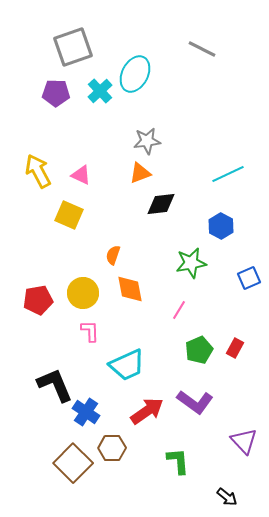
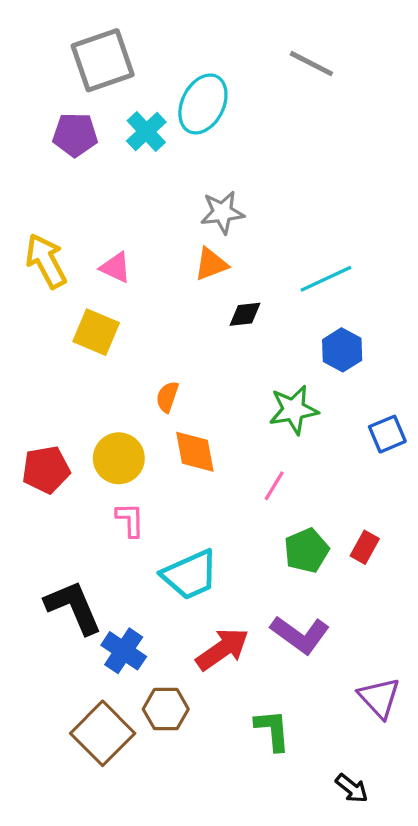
cyan line: (228, 174) -> (326, 279), moved
black diamond: (161, 204) -> (245, 314), size x0.7

